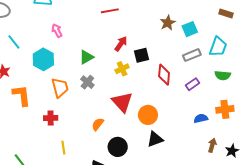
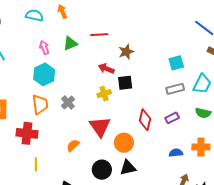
brown star: (168, 23) -> (126, 52), moved
red arrow: (121, 44) -> (106, 69), turned -112
green triangle: (86, 57) -> (70, 44), moved
cyan hexagon: (43, 59) -> (44, 74), moved
red diamond: (164, 75) -> (145, 120), moved
red cross: (51, 118) -> (27, 133), size x1.5
black circle: (118, 147) -> (102, 170), moved

